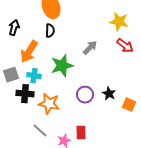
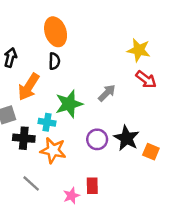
gray arrow: (90, 48) -> (107, 93), moved
cyan cross: (34, 76) -> (47, 122), moved
black star: (109, 94) -> (126, 138), size x1.5
gray line: (40, 131) -> (31, 183), moved

